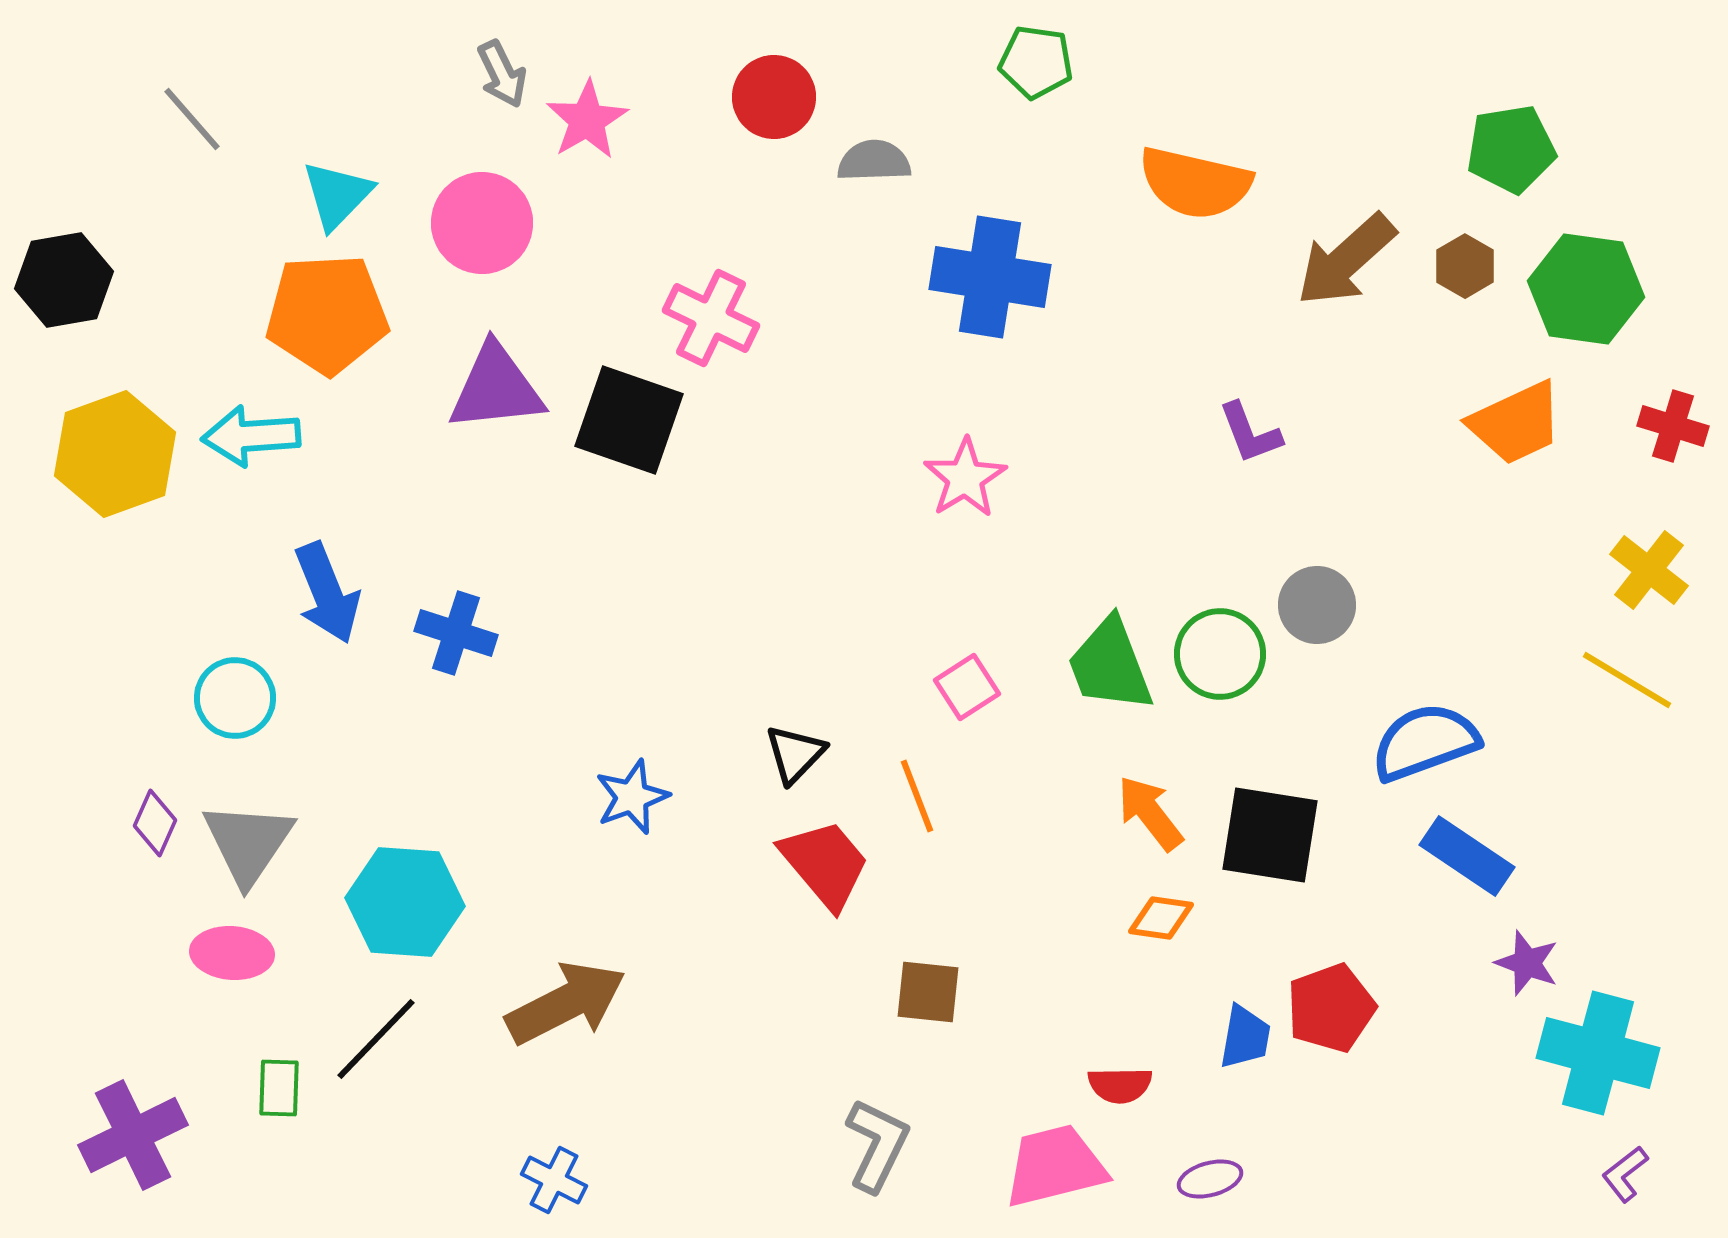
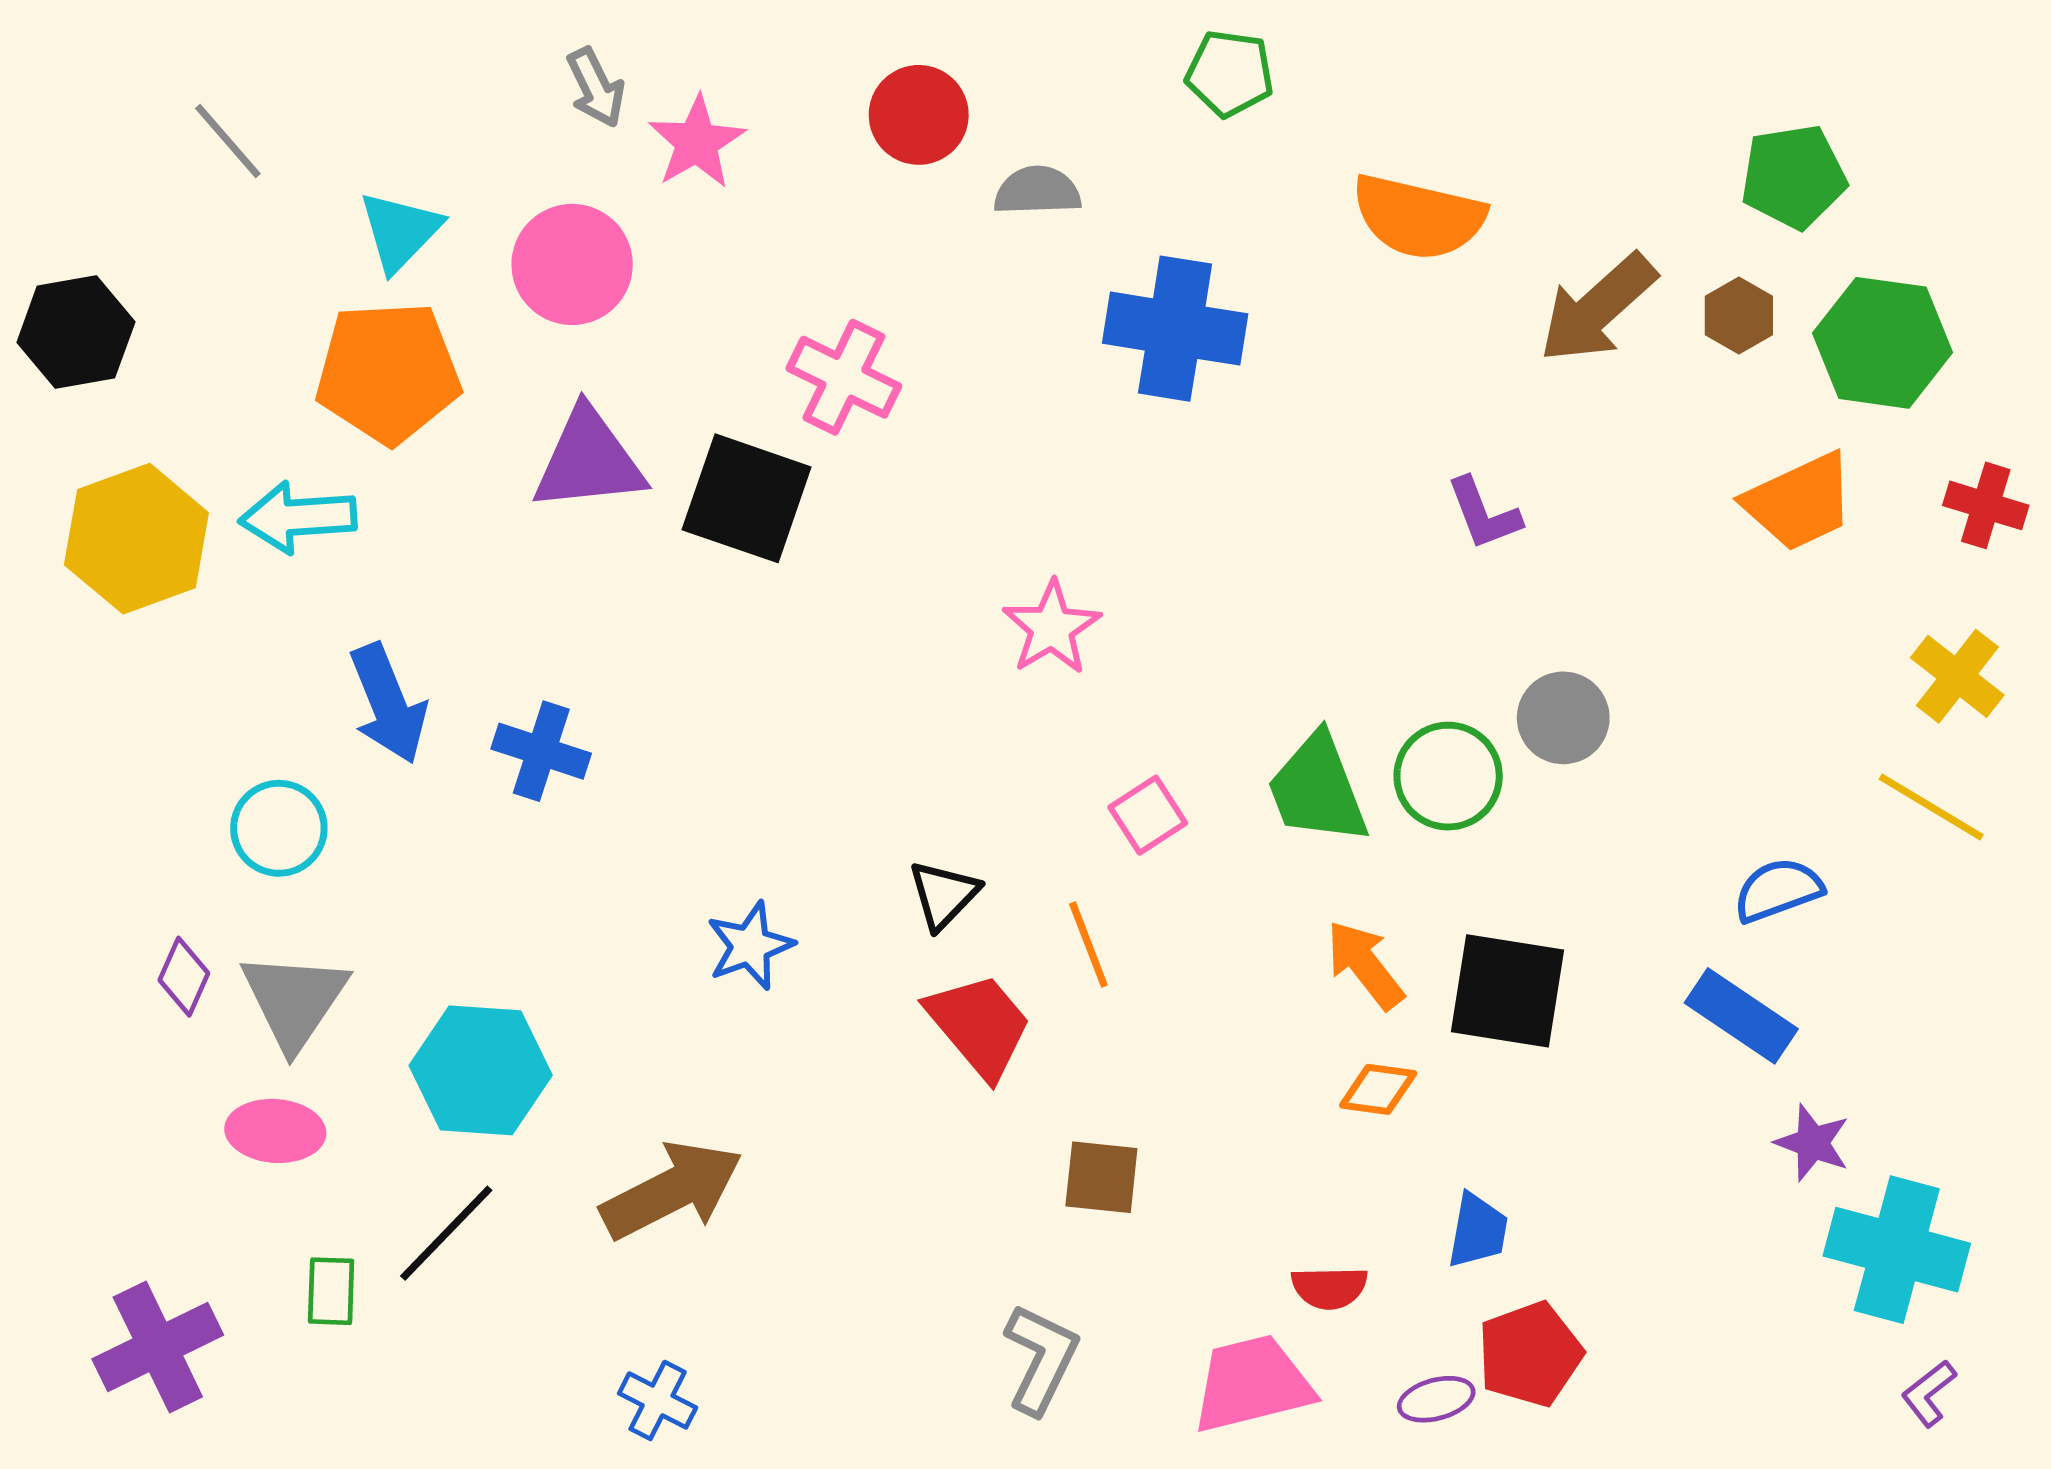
pink star: (965, 478) -> (1052, 628), moved
blue semicircle: (1425, 742) -> (1778, 890), moved, size x0.7
red pentagon: (1331, 1008) -> (1530, 1354), moved

